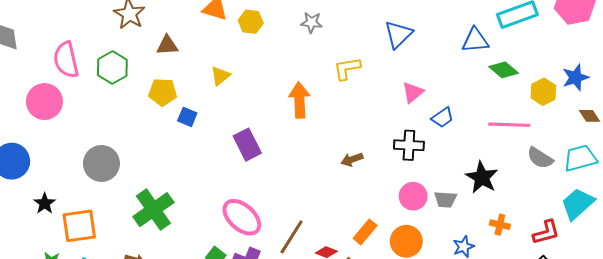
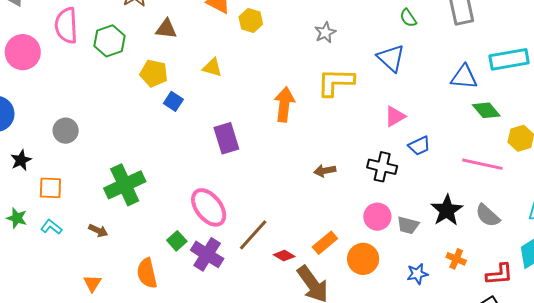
gray star: (312, 22) -> (325, 32), moved, turned 30
blue triangle: (398, 34) -> (391, 58), turned -44
yellow L-shape: (347, 69) -> (336, 82), size x1.4
yellow triangle: (220, 76) -> (212, 67), turned 45
pink circle: (44, 102) -> (23, 52), moved
gray semicircle: (540, 158) -> (488, 216), moved
gray circle: (101, 163) -> (66, 131), moved, size x0.7
orange square: (79, 226) -> (50, 188), size x0.7

